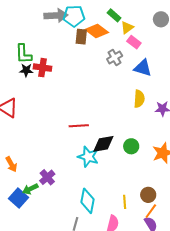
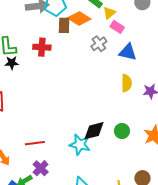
red cross: (42, 68) -> (42, 47), moved
red line: (79, 126) -> (35, 143), moved

